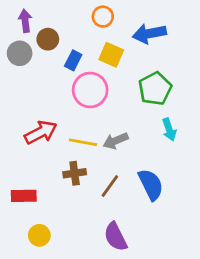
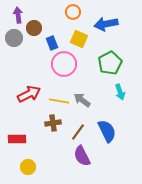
blue rectangle: (73, 60) -> (52, 43), turned -48
gray arrow: (116, 141) -> (82, 100), turned 60
purple semicircle: (116, 237) -> (82, 156), moved

